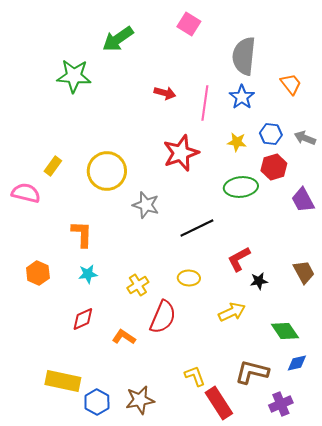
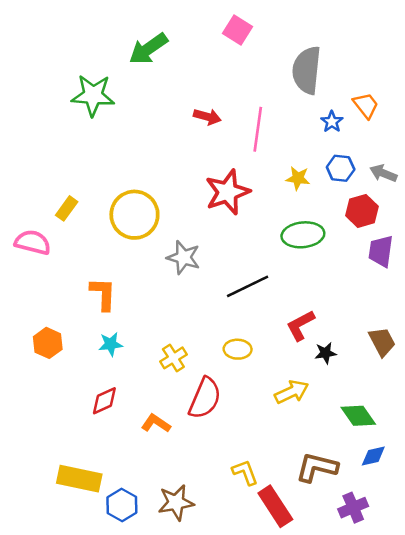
blue star: (242, 97) -> (332, 122), moved, size x0.7
red hexagon: (274, 167) -> (362, 211), moved
purple trapezoid: (303, 200) -> (381, 251), turned 36

